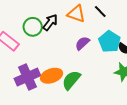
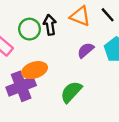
black arrow: (50, 22) -> (50, 25), turned -48
orange ellipse: (51, 76) -> (35, 70), moved

